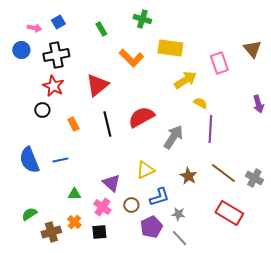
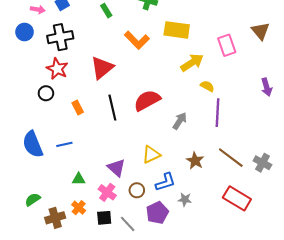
gray arrow: (173, 137) -> (180, 121), size x0.7
gray line: (179, 238) -> (128, 224), moved

